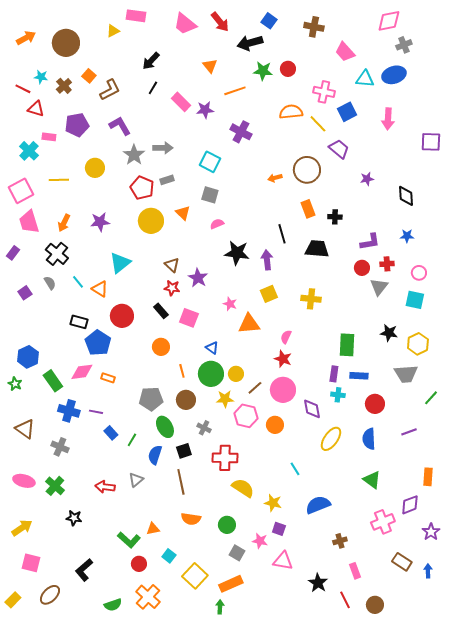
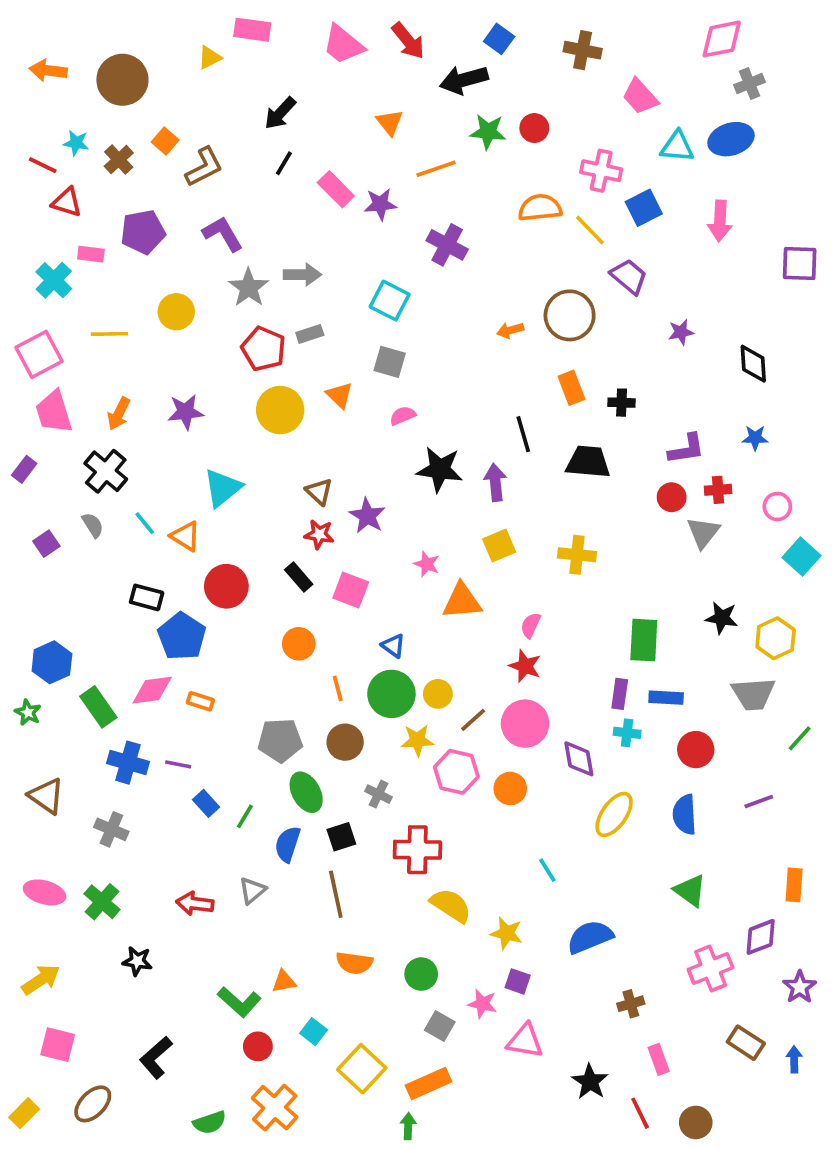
orange arrow: (26, 38) -> (48, 71), turned -144
cyan square: (415, 300) -> (801, 557), moved, turned 30

